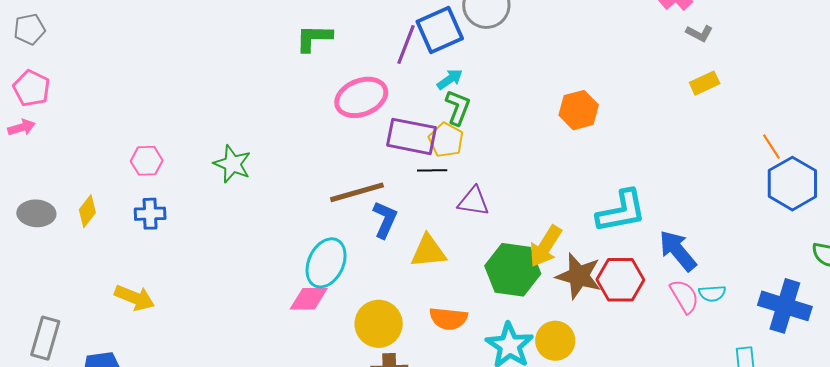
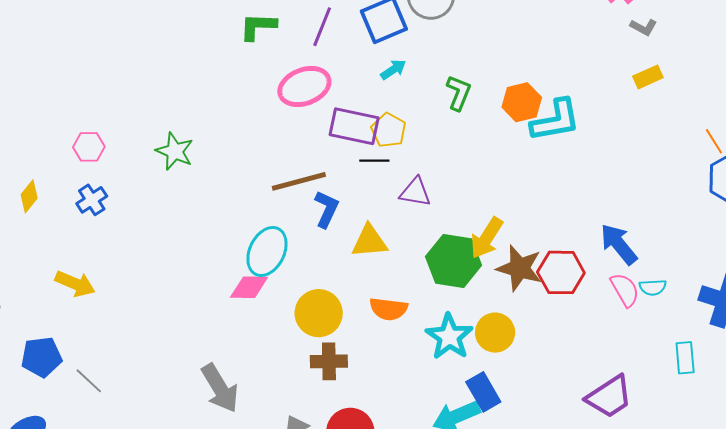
purple line: (406, 44) -> (322, 27), moved
green L-shape: (458, 108) -> (459, 93), moved
cyan L-shape: (621, 211) -> (555, 120), moved
blue cross: (150, 214) -> (92, 200), turned -32

